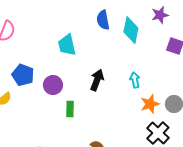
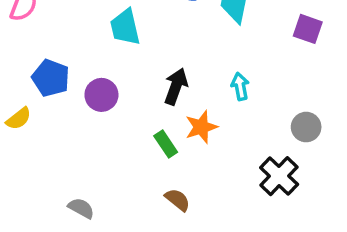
orange star: (150, 104) -> (201, 127), moved
green rectangle: (70, 109) -> (166, 144), moved, turned -35

